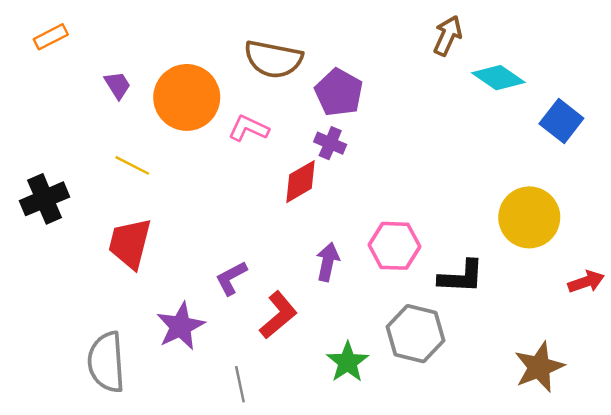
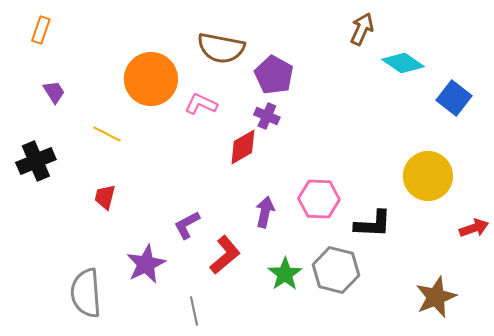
orange rectangle: (51, 37) -> (41, 30), turned -44
purple trapezoid: (117, 85) -> (54, 92), moved
red trapezoid: (130, 243) -> (105, 197), size x0.6
green star: (347, 362) -> (285, 274), moved

